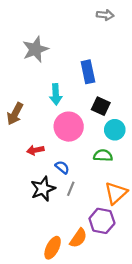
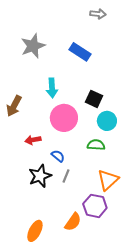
blue rectangle: (88, 72) -> (80, 52), moved, turned -45
orange ellipse: (53, 248) -> (35, 231), moved

